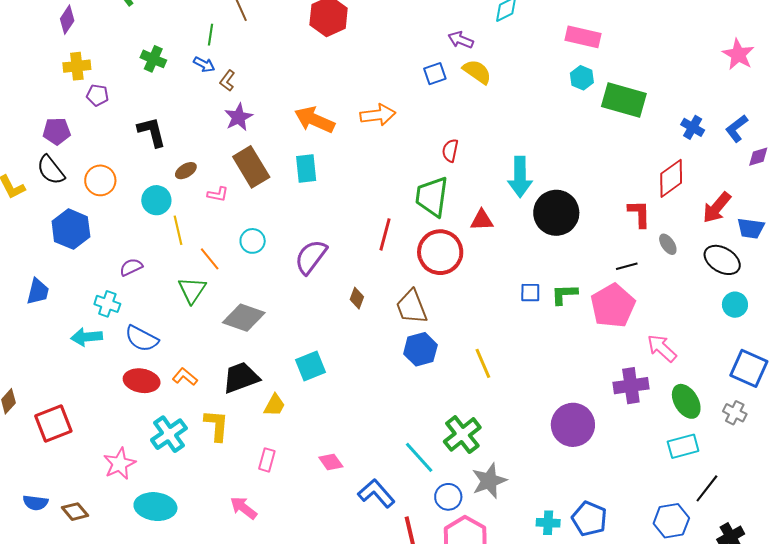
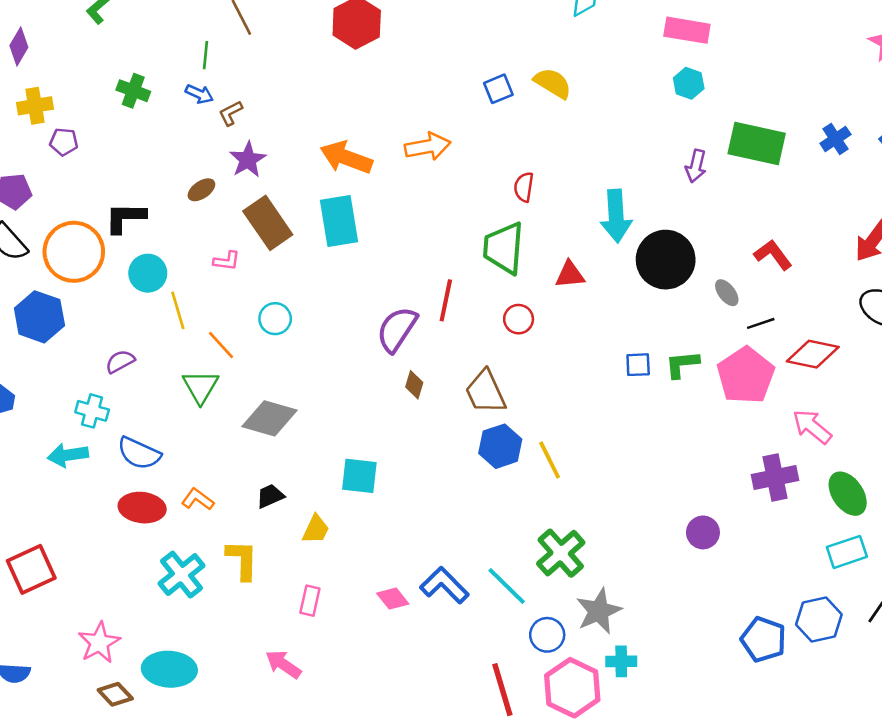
purple arrow: (461, 40) -> (696, 166), moved, turned -95
brown L-shape: (227, 81) -> (231, 113), turned 30
green rectangle: (624, 100) -> (757, 144), moved
blue cross: (693, 127) -> (835, 139), turned 30
black L-shape: (152, 132) -> (125, 218), moved, turned -72
cyan rectangle: (306, 168) -> (339, 221), size x1.4
brown ellipse: (186, 171) -> (201, 190), moved
red diamond: (671, 178) -> (813, 354), moved, turned 51
orange circle: (100, 180) -> (74, 252), size x1.5
red L-shape: (639, 214) -> (773, 255), turned -32
gray ellipse: (668, 244) -> (727, 293), moved
red circle: (440, 252) -> (519, 319), size x0.5
purple semicircle: (311, 257) -> (397, 329), moved
yellow line: (483, 363) -> (550, 460), moved
cyan square: (310, 366) -> (359, 476), turned 32
black trapezoid: (241, 378) -> (270, 496), size x0.6
purple circle: (573, 425) -> (703, 532), size x0.6
pink star: (119, 464) -> (99, 643), moved
blue L-shape: (376, 493) -> (444, 585), moved
brown diamond: (75, 512) -> (115, 694), moved
blue pentagon: (589, 519) -> (763, 639), moved
blue hexagon: (671, 521) -> (819, 619), moved
cyan cross: (548, 523) -> (621, 661), moved

